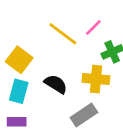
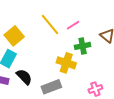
black semicircle: (56, 84) -> (24, 77), moved

